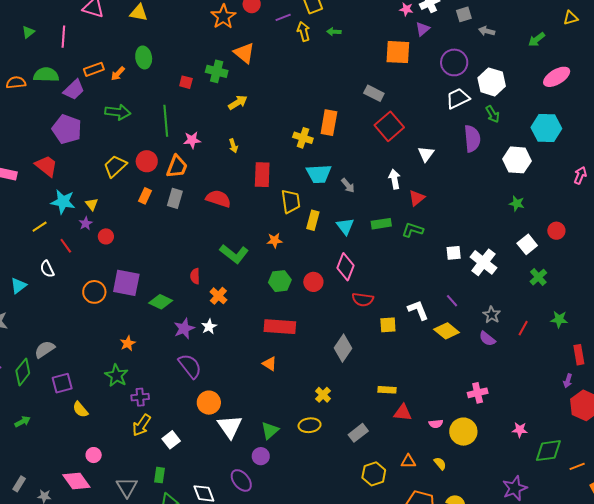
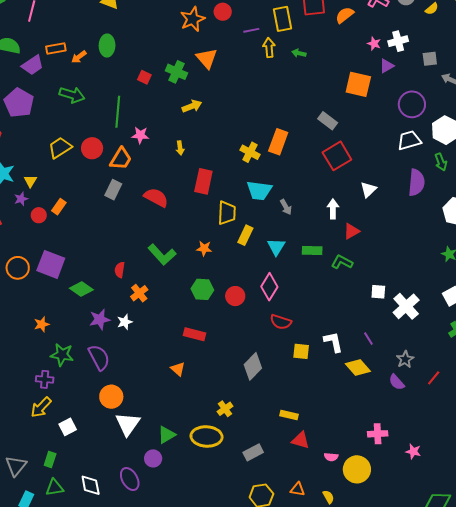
orange rectangle: (145, 196) -> (59, 207), moved
red rectangle: (280, 327) -> (194, 334), size x0.7
green star: (117, 375) -> (62, 355), moved, turned -30
yellow ellipse: (310, 425) -> (207, 436), size x1.4
pink star: (520, 430) -> (413, 451), moved

